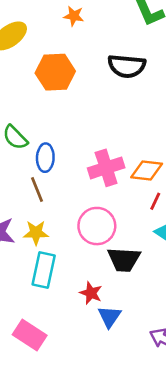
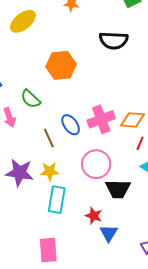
orange hexagon: (55, 72) -> (61, 65), moved
blue ellipse: (45, 158) -> (71, 125), moved, turned -35
pink rectangle: (30, 335) -> (48, 250), turned 55

